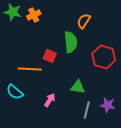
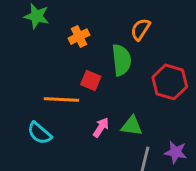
orange cross: (34, 15) -> (79, 37), moved
pink arrow: (50, 100) -> (101, 127), moved

